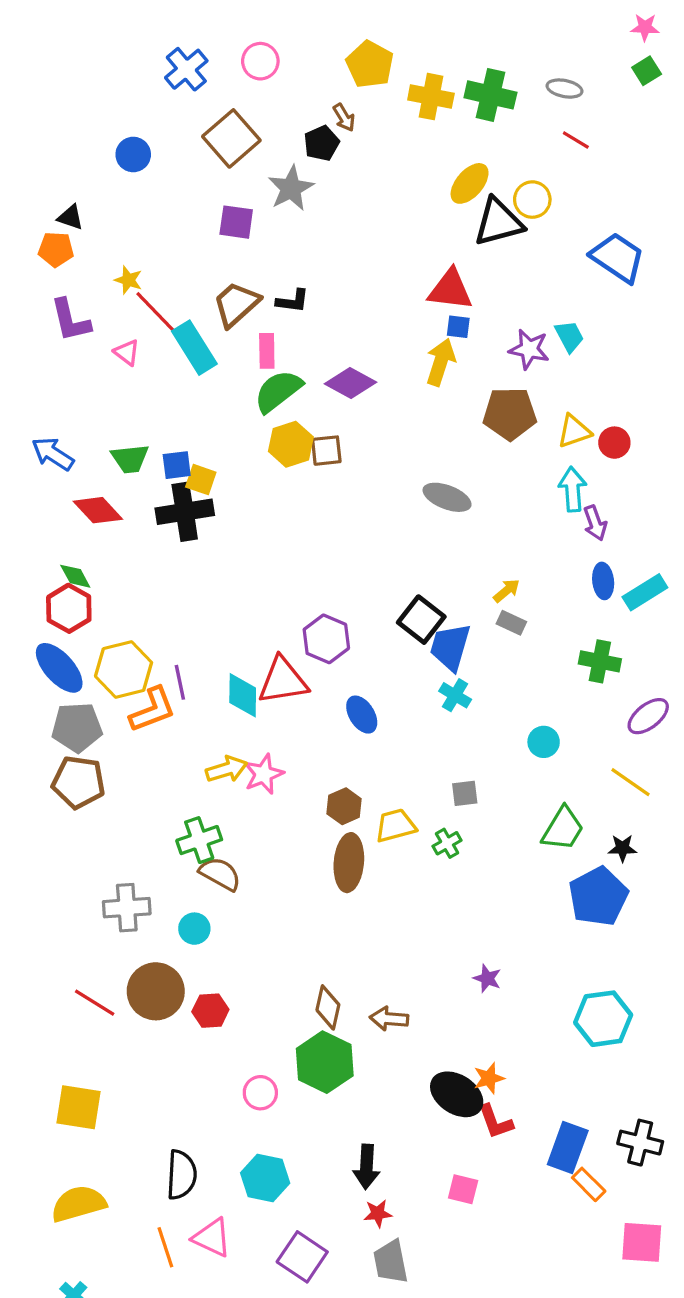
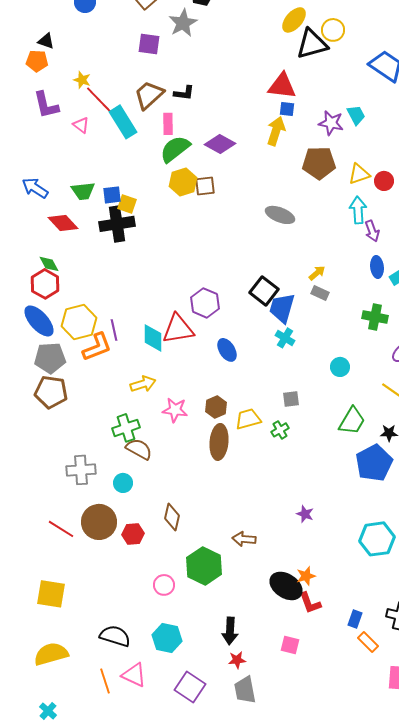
pink star: (264, 774) -> (175, 410), moved, turned 30
brown diamond: (328, 1007) -> (172, 517), moved
blue rectangle: (568, 1147) -> (355, 619), size x0.6
black semicircle: (181, 1175) -> (115, 636), turned -76

